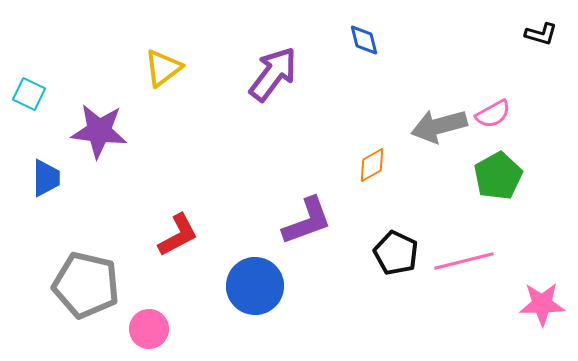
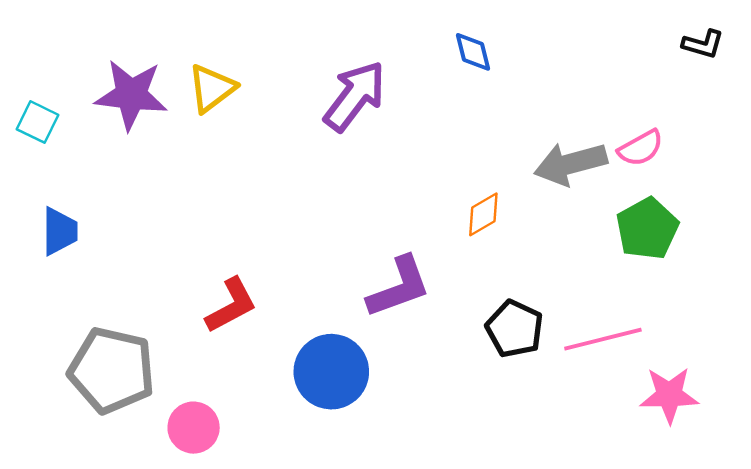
purple star: (99, 131) -> (131, 95), moved
pink star: (542, 304) -> (669, 395), moved

